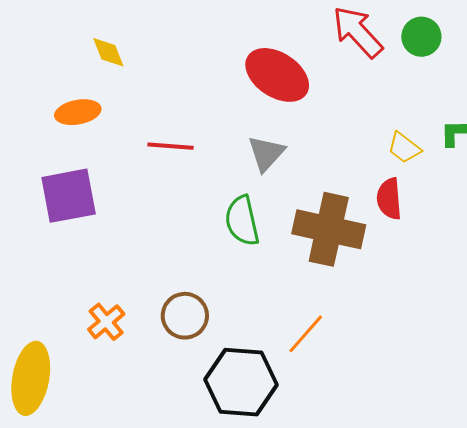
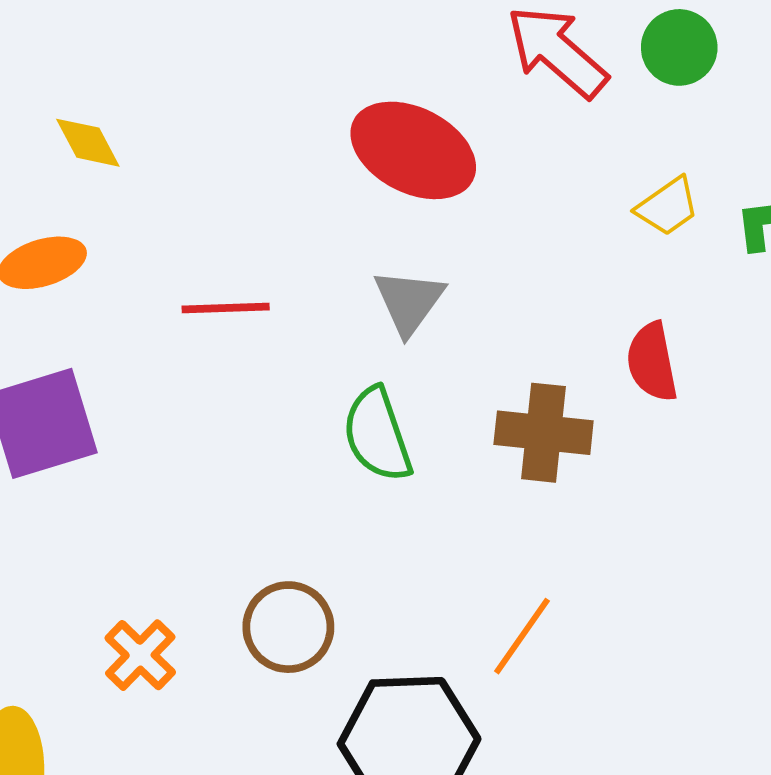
yellow trapezoid: (404, 148) -> (668, 207), moved, turned -66
brown cross: (329, 229) -> (544, 433), size x0.7

